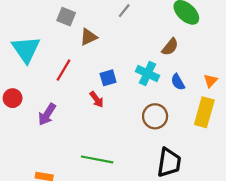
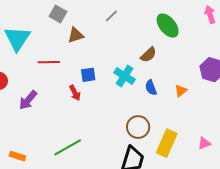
red line: (64, 70) -> (49, 62), turned 50
yellow rectangle: (204, 112) -> (167, 143), moved
brown circle: (155, 116) -> (138, 127), moved
green line: (97, 159) -> (68, 147), turned -48

